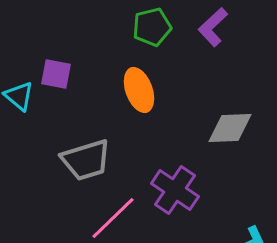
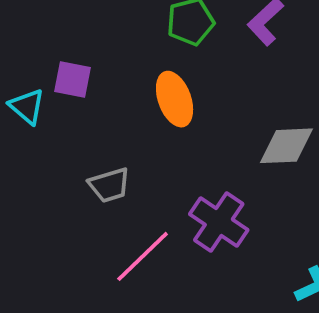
gray trapezoid: (86, 160) -> (109, 185), size x0.7

